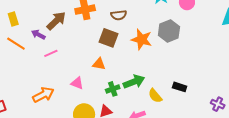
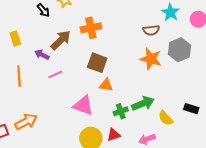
brown semicircle: (119, 15) -> (151, 30), moved
brown square: (108, 38) -> (97, 63), moved
orange line: (16, 44) -> (19, 76), moved, turned 54
pink triangle: (77, 83) -> (83, 106), size x1.5
orange arrow: (43, 95) -> (26, 122), moved

